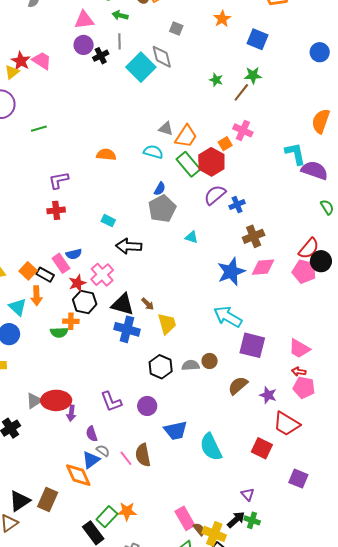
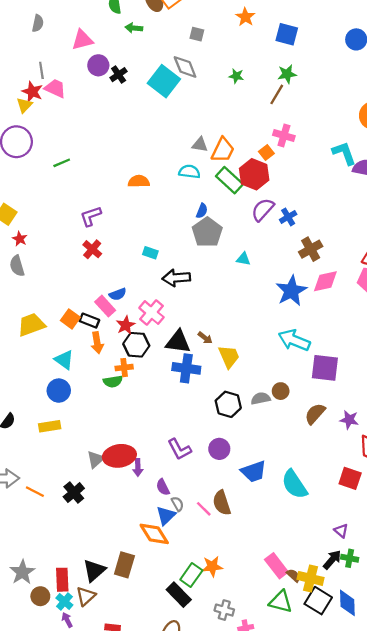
pink triangle: (84, 20) -> (82, 40), moved
gray line: (119, 41) -> (41, 70), moved
green star: (216, 80) -> (236, 76), moved
red cross: (56, 210) -> (92, 249), turned -36
orange arrow: (36, 296) -> (97, 343), moved
gray semicircle: (103, 451) -> (178, 504), turned 32

